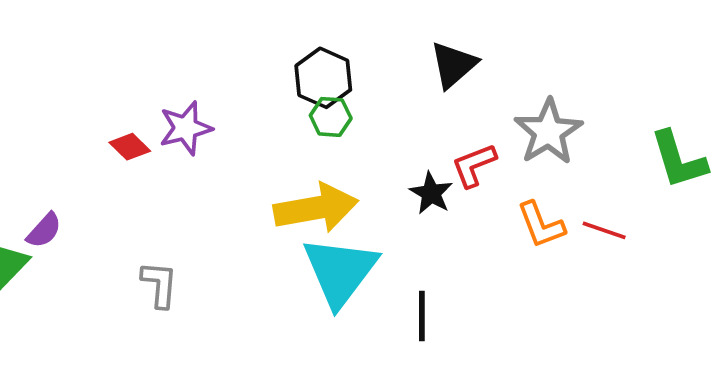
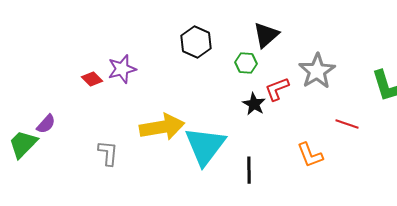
green hexagon: (331, 117) -> (246, 63), moved
yellow arrow: (316, 208) -> (162, 127), moved
orange L-shape: (541, 225) -> (310, 155), moved

